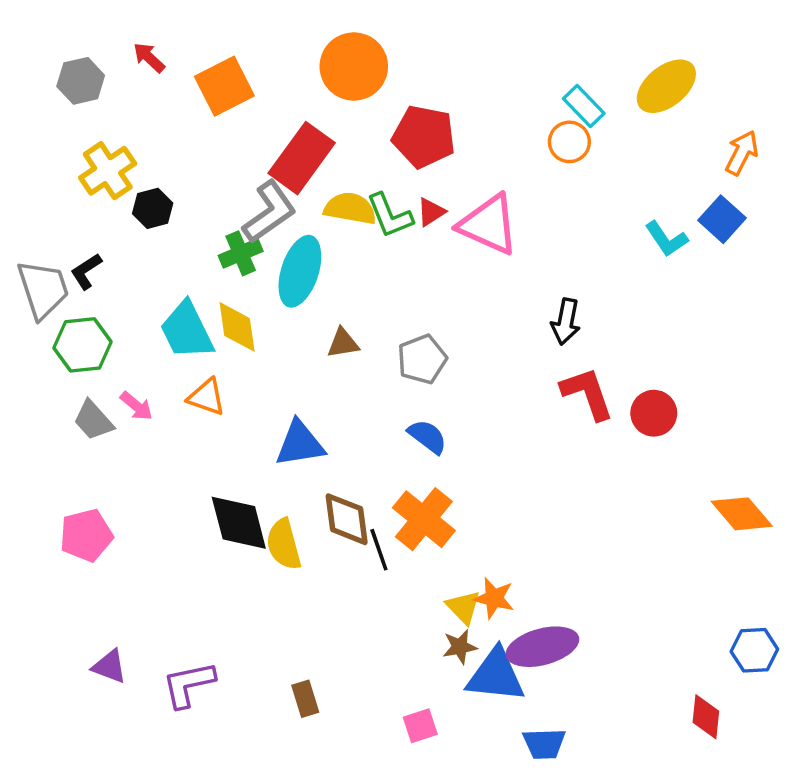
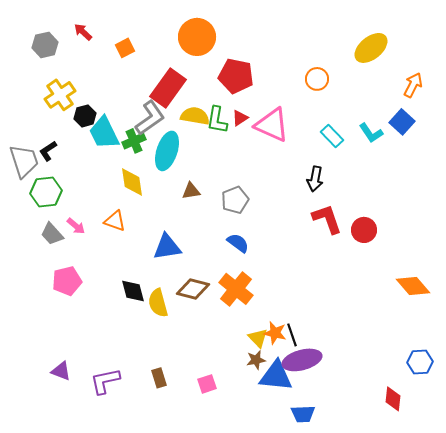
orange square: (224, 86) -> (125, 48), size x0.6
cyan rectangle: (584, 106) -> (332, 136), moved
green L-shape: (390, 216) -> (217, 120), turned 32
cyan trapezoid: (187, 331) -> (104, 133), moved
brown diamond: (347, 519) -> (193, 289), turned -68
black diamond: (239, 523) -> (133, 291), size x0.7
pink pentagon: (86, 535) -> (67, 281), moved
black line: (379, 550) -> (292, 335), moved
brown rectangle: (305, 699) -> (159, 378), moved
pink square: (420, 726) -> (207, 384), moved

